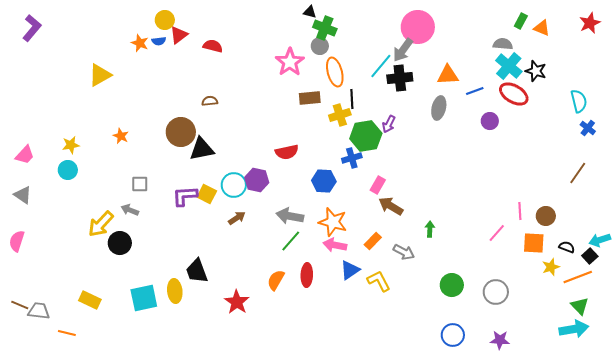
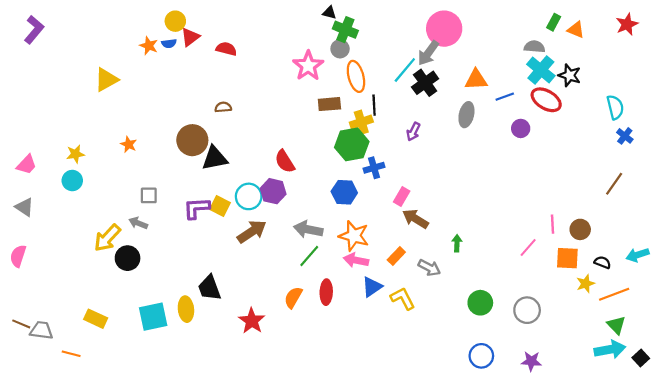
black cross: (400, 78) -> (425, 83), turned -30
green hexagon: (366, 136) -> (352, 144), moved
red semicircle: (287, 152) -> (285, 161), moved, turned 70
brown arrow: (237, 218) -> (252, 232), size x1.6
black square: (590, 256) -> (641, 358), moved

